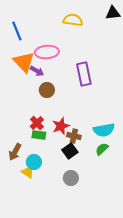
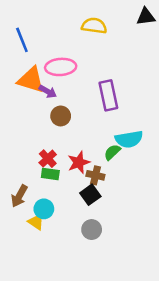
orange triangle: (24, 62) -> (31, 80), turned -30
cyan semicircle: (104, 130) -> (129, 139), moved
green semicircle: (102, 149) -> (112, 152), moved

